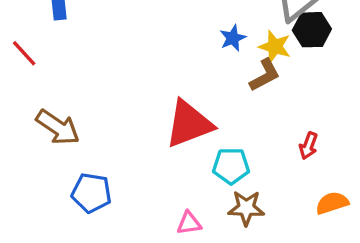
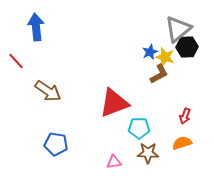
blue star: (233, 38) -> (150, 52), moved
brown arrow: (58, 127) -> (48, 91), moved
orange semicircle: (332, 203) -> (182, 143), moved

